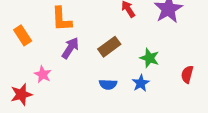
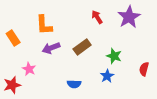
purple arrow: (70, 48) -> (51, 48), turned -144
blue semicircle: (108, 84) -> (74, 84), moved

